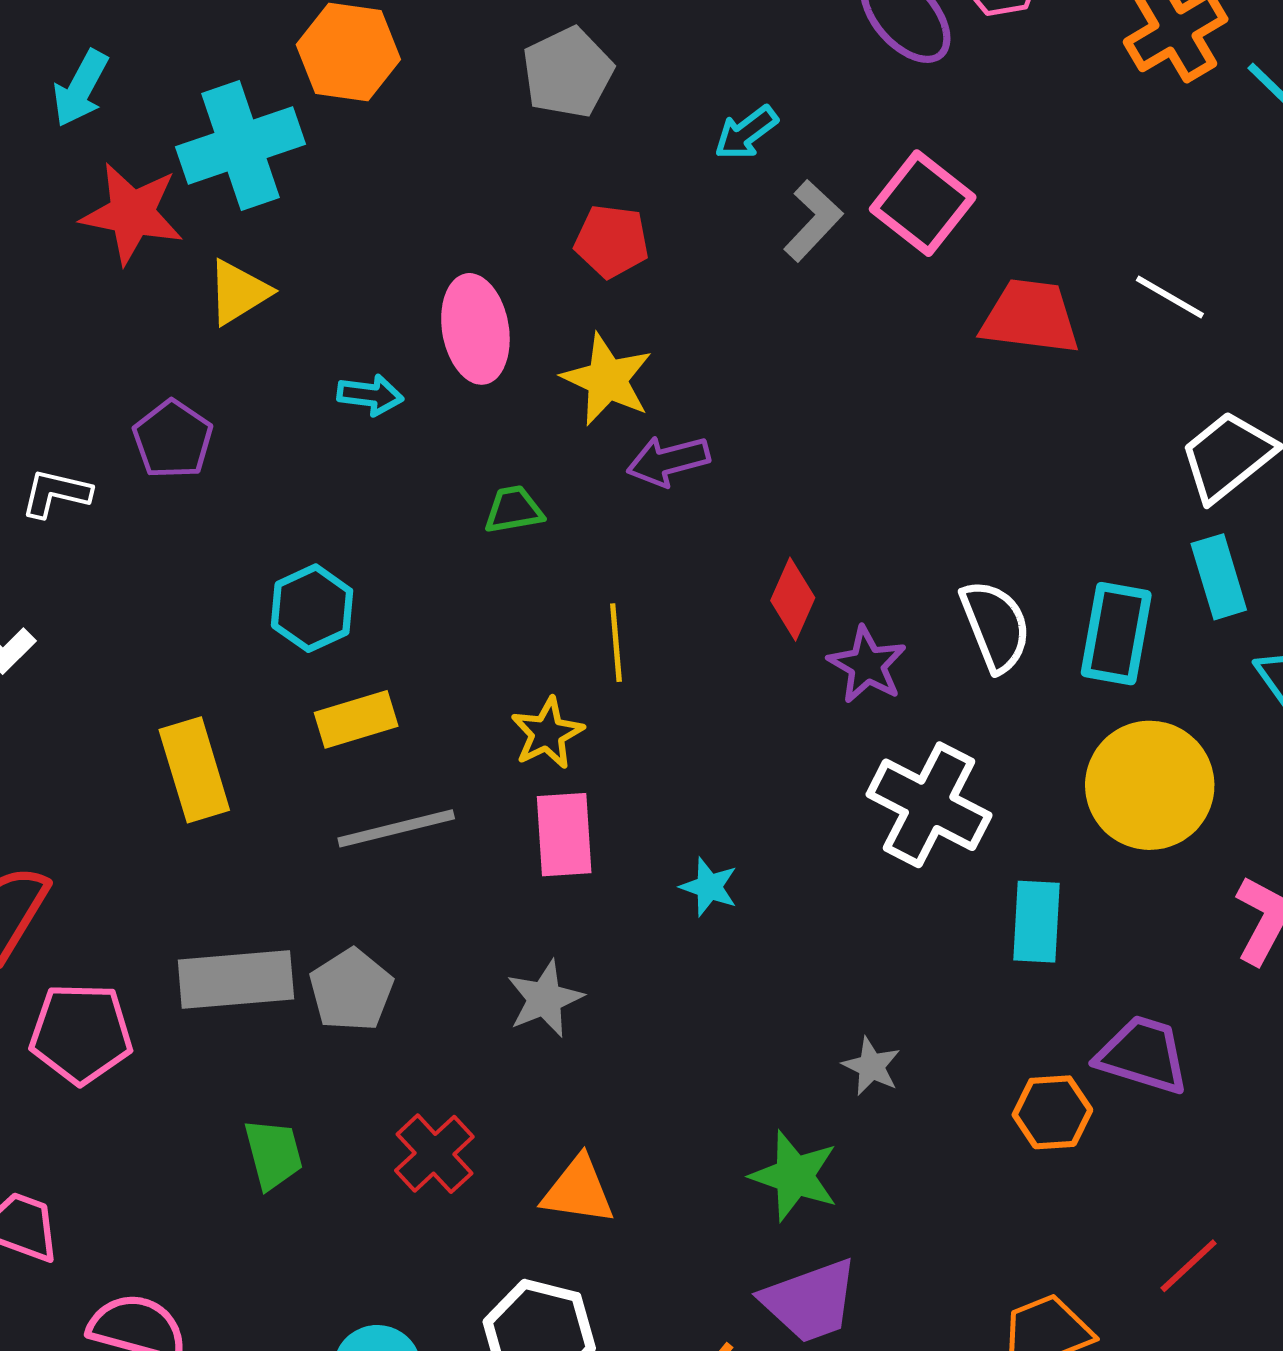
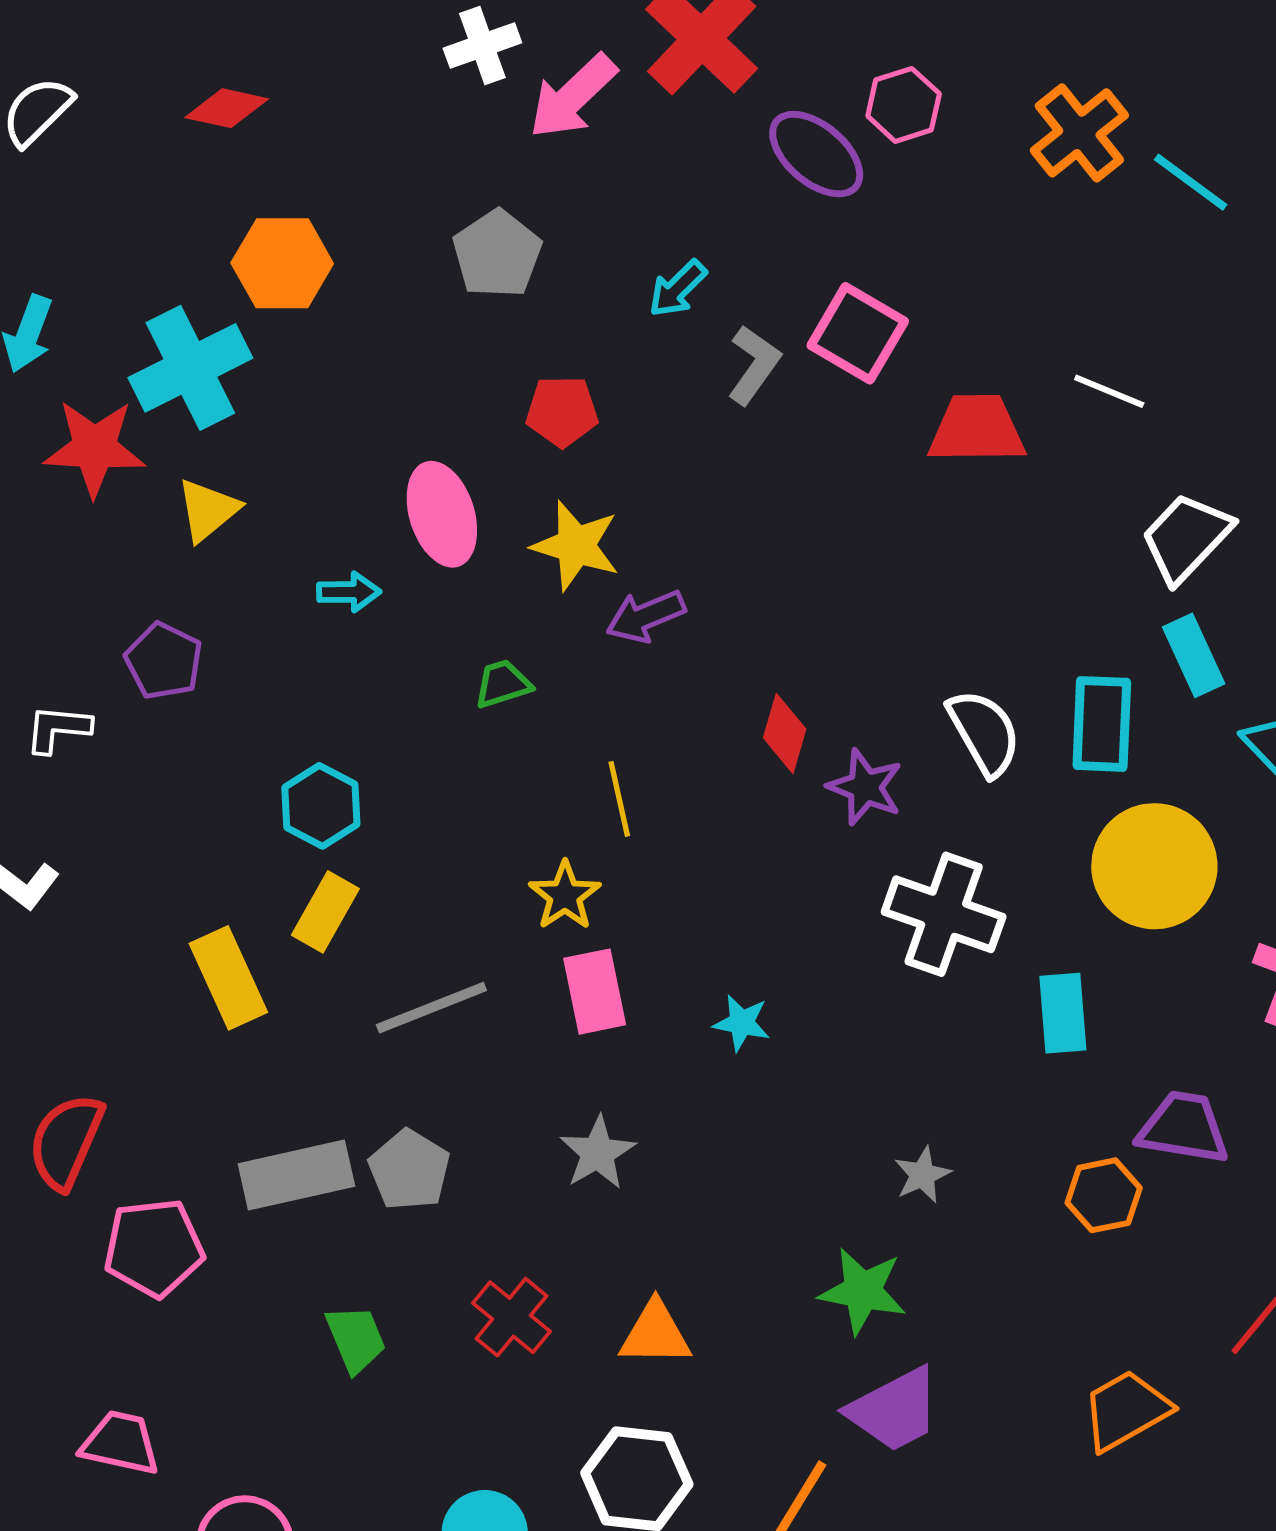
yellow rectangle: (356, 719) -> (325, 912), moved, turned -36
gray star: (871, 1066) -> (922, 1175), turned 30

